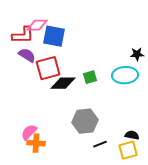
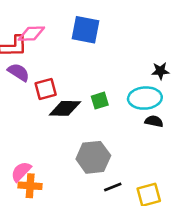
blue square: (54, 36) -> (86, 30), moved
red square: (48, 68) -> (46, 89), size x0.7
black semicircle: (132, 135) -> (154, 121), moved

